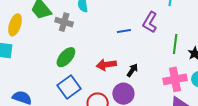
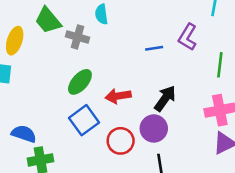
red arrow: (106, 65) -> (118, 96), moved
black arrow: (132, 70) -> (165, 98), size x1.5

